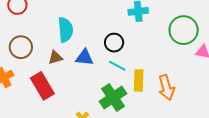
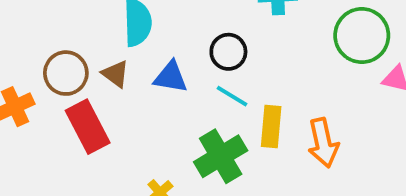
brown circle: (21, 47) -> (66, 73), moved
brown triangle: (55, 57) -> (115, 74), turned 49

